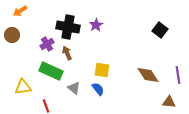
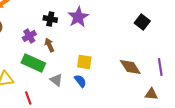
purple star: (96, 25) -> (78, 17), size x1.5
black cross: (68, 27) -> (50, 19), size x0.6

